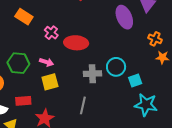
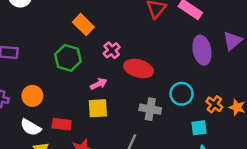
orange cross: (155, 39) -> (214, 104), moved
pink arrow: (46, 62) -> (99, 84), turned -56
green hexagon: (18, 63) -> (68, 58), moved
cyan circle: (116, 67) -> (182, 94), moved

